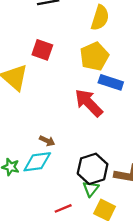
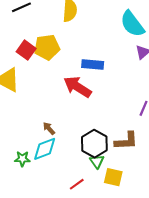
red square: (42, 50) -> (26, 50), turned 30
yellow pentagon: (94, 56) -> (47, 47), moved, turned 30
brown arrow: (47, 141) -> (49, 128), turned -144

